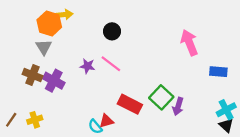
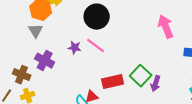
black circle: (112, 31) -> (97, 17), size x1.6
brown cross: (32, 75) -> (22, 75), moved
red rectangle: (130, 104) -> (113, 82), turned -40

